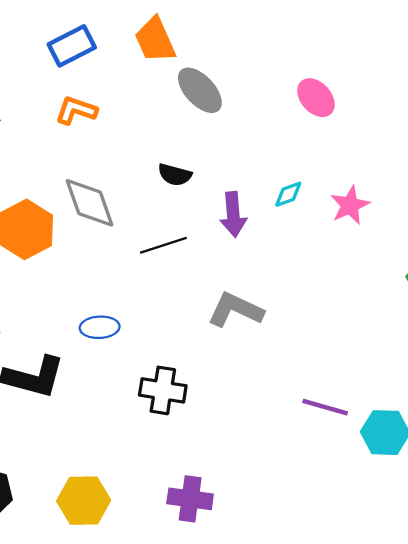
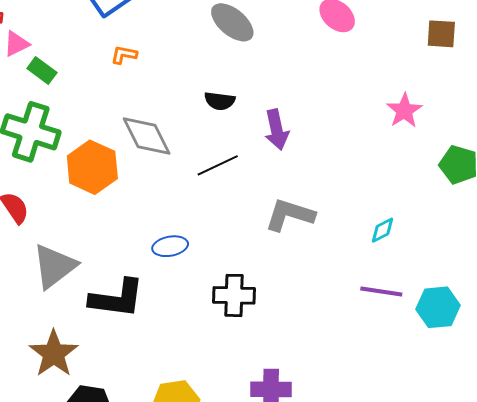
orange L-shape: (76, 110) -> (124, 55), size x0.7
cyan diamond: (288, 194) -> (383, 230), moved
pink star: (350, 205) -> (404, 111), moved

